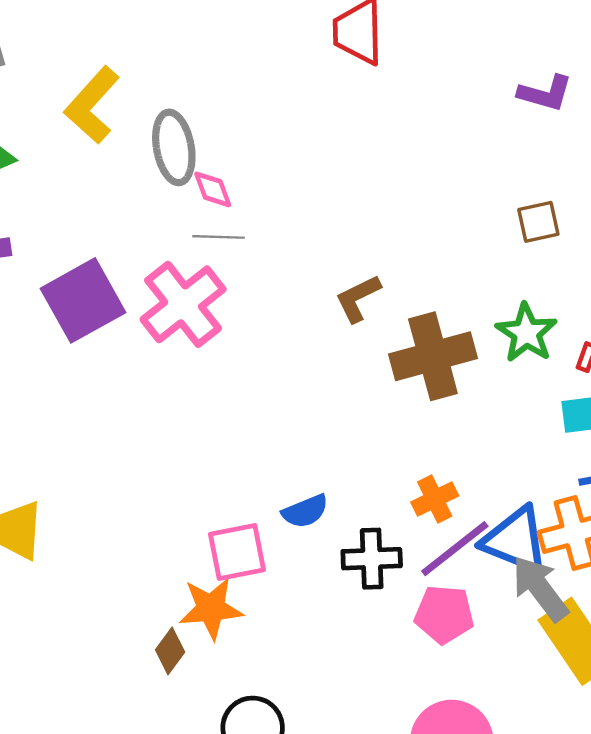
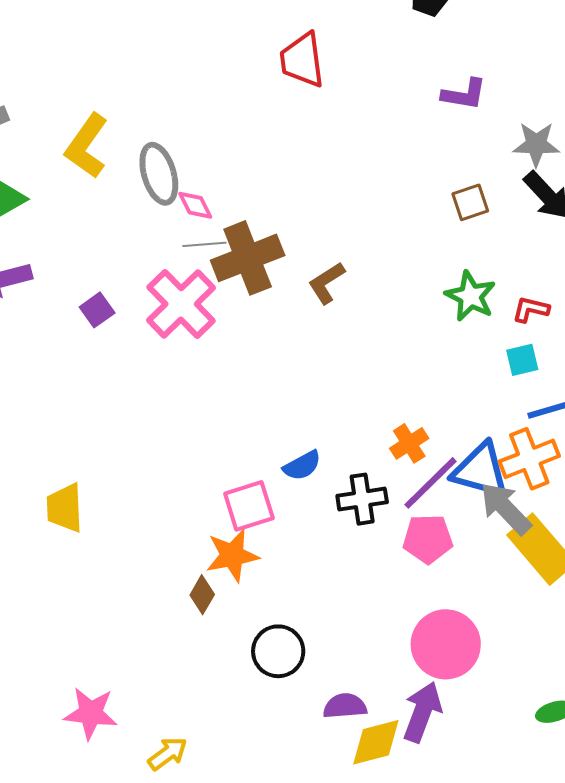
purple square: (83, 300) -> (97, 310), size x0.5
brown cross: (433, 356) -> (248, 258), moved

